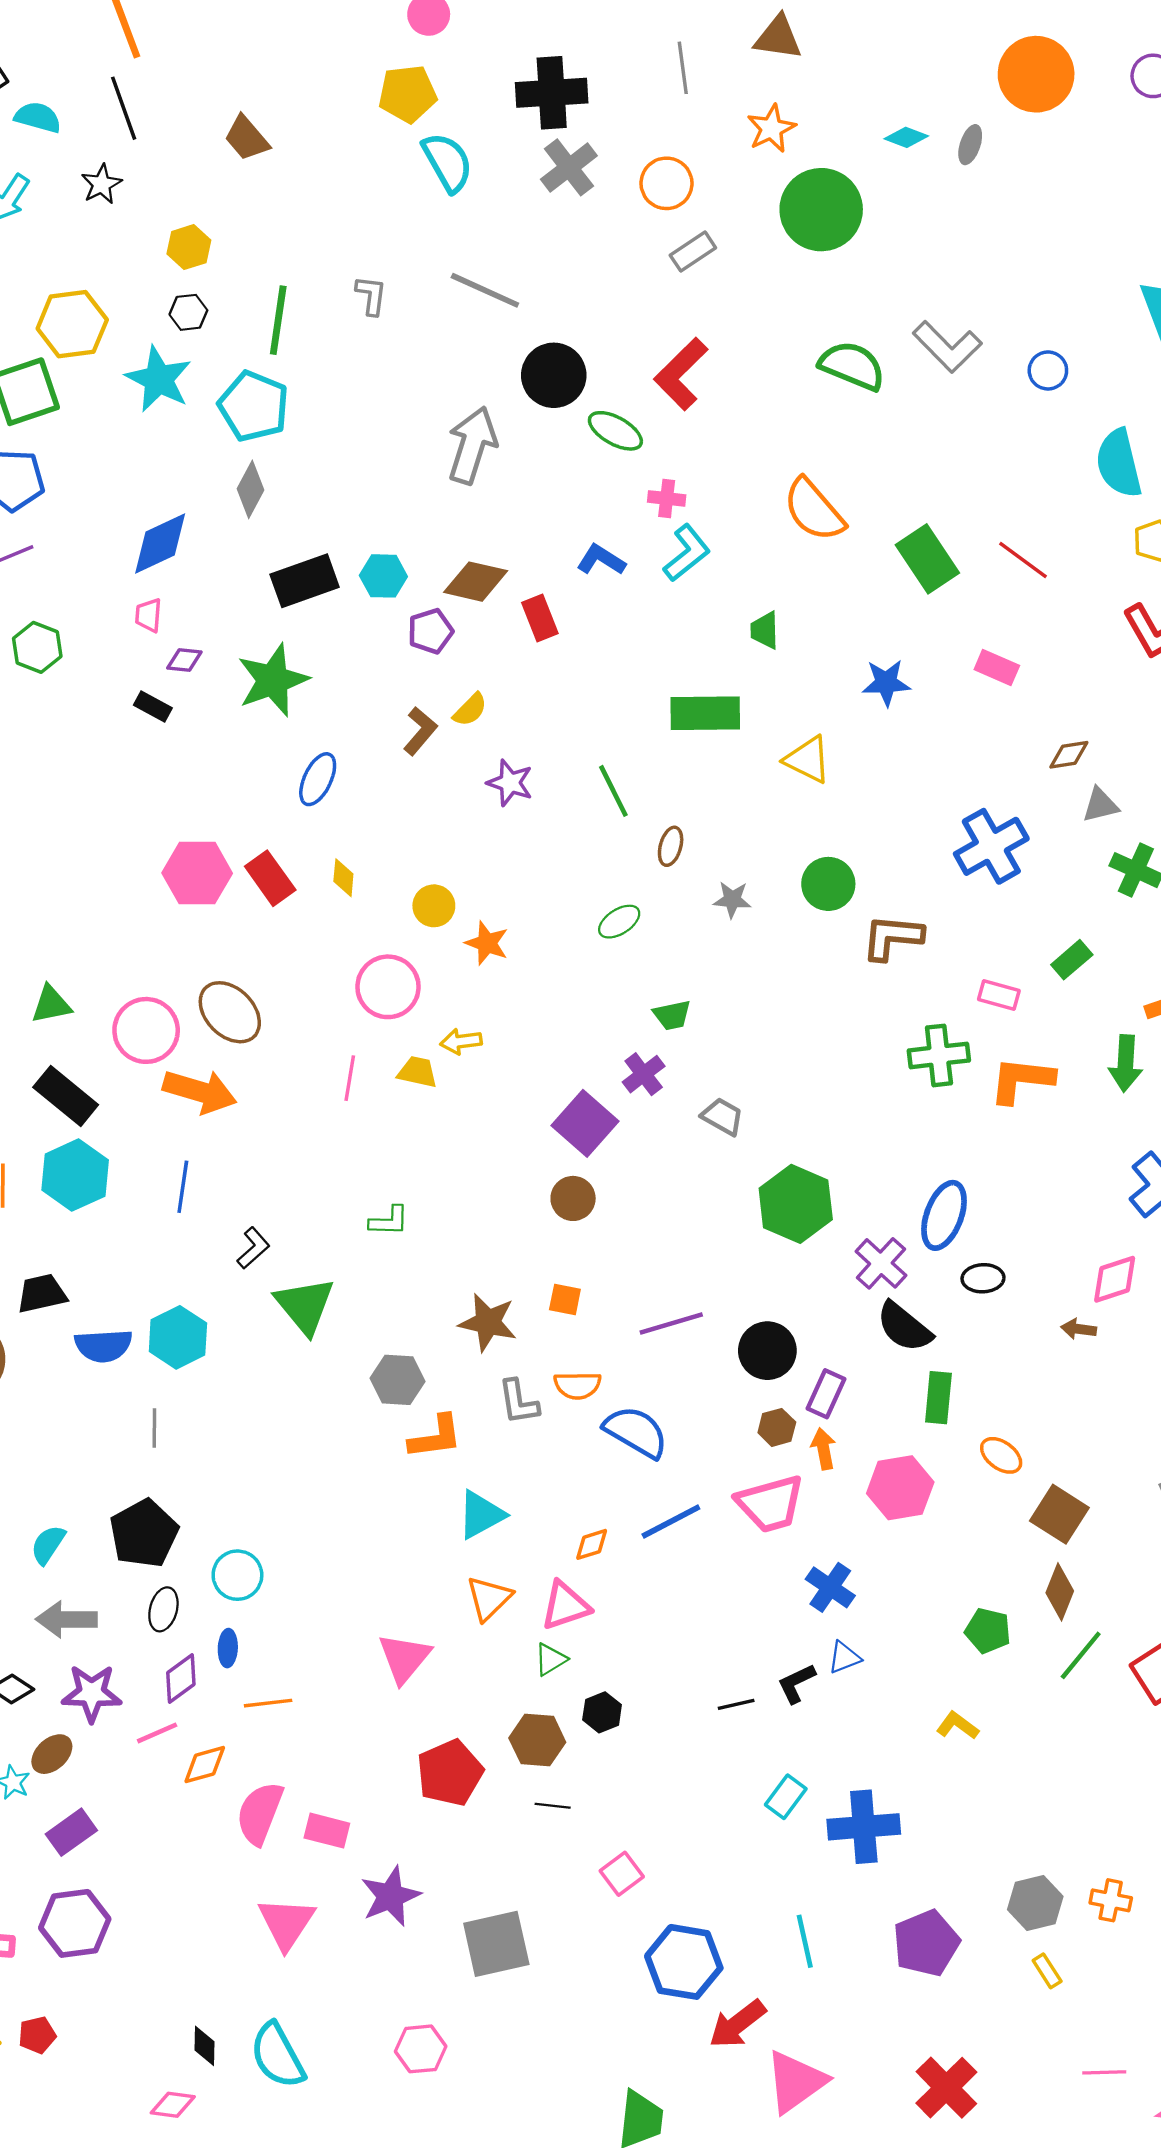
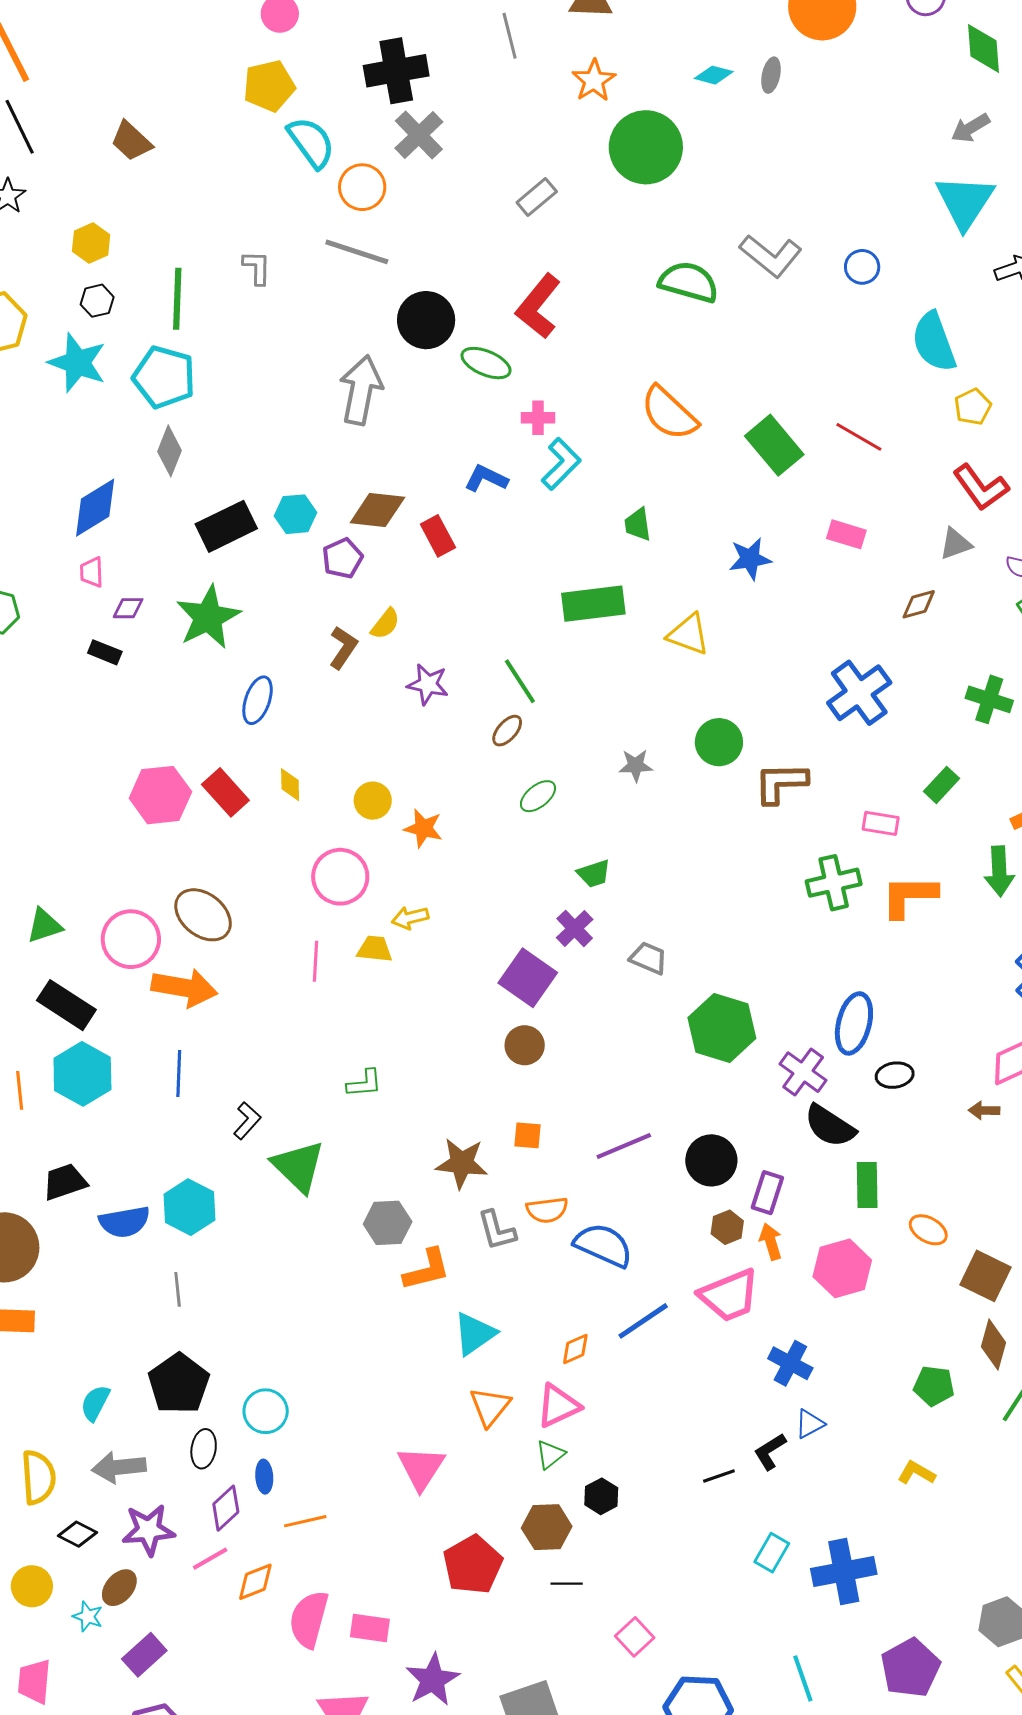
orange circle: (666, 183) -> (362, 187), moved
gray triangle: (1100, 805) -> (956, 544), moved
brown ellipse: (671, 846) -> (507, 731), moved, turned 32

